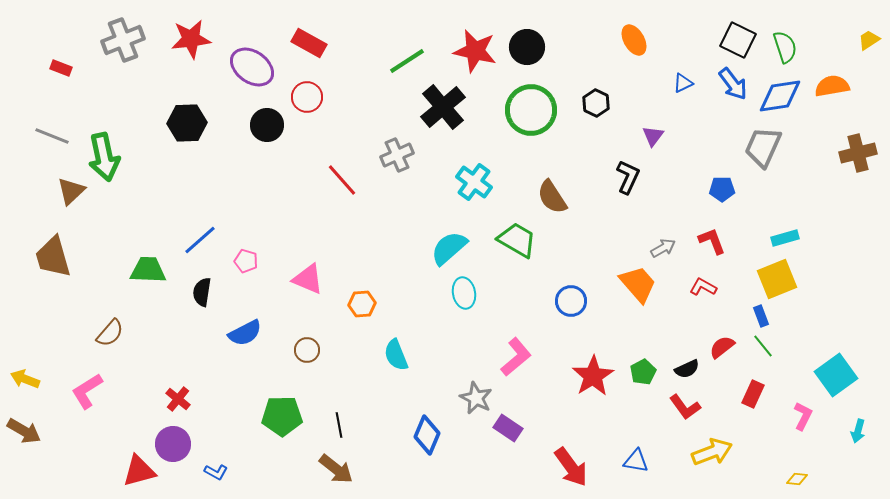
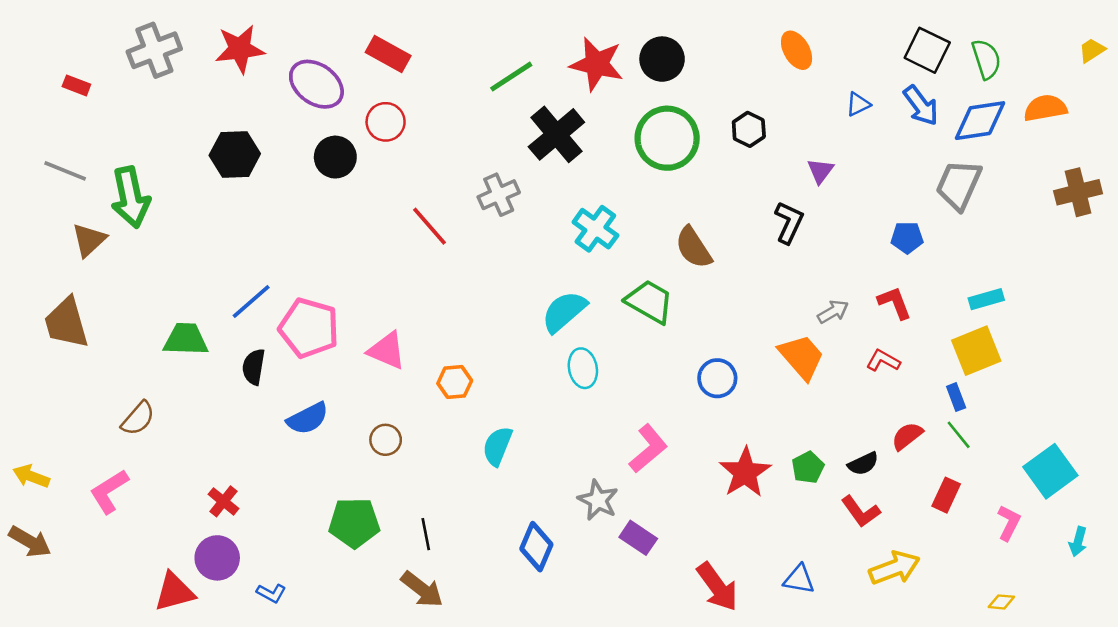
pink pentagon: (246, 261) -> (309, 328), size x2.0
cyan semicircle: (396, 355) -> (497, 446), turned 44

